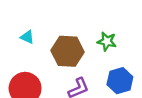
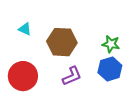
green star: (107, 41) -> (111, 44), moved

